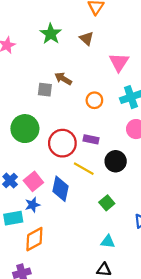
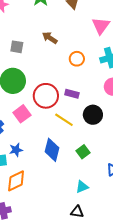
gray square: (45, 90) -> (17, 47), moved
pink square: (33, 181) -> (22, 114), moved
blue diamond: (60, 189) -> (52, 150), moved
cyan triangle: (108, 242) -> (82, 187), turned -32

